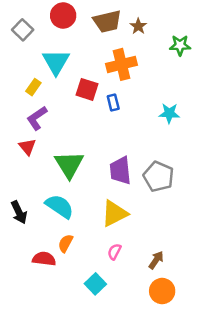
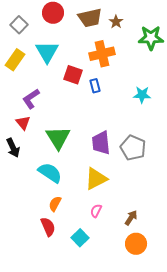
green star: (180, 45) -> (151, 38), size x1.4
yellow rectangle: (33, 87) -> (15, 60), moved, size x1.5
black arrow: (19, 212) -> (13, 148), moved
red semicircle: (44, 259) -> (48, 227), moved, turned 60

